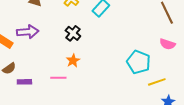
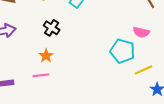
pink semicircle: (167, 44) -> (141, 32), moved
orange star: (73, 61) -> (46, 56), moved

